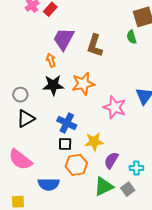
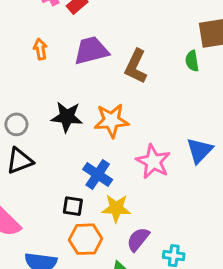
purple trapezoid: (64, 39) -> (91, 51), turned 40
orange arrow: (51, 60) -> (40, 49), moved
blue cross: (67, 123) -> (98, 175), moved

